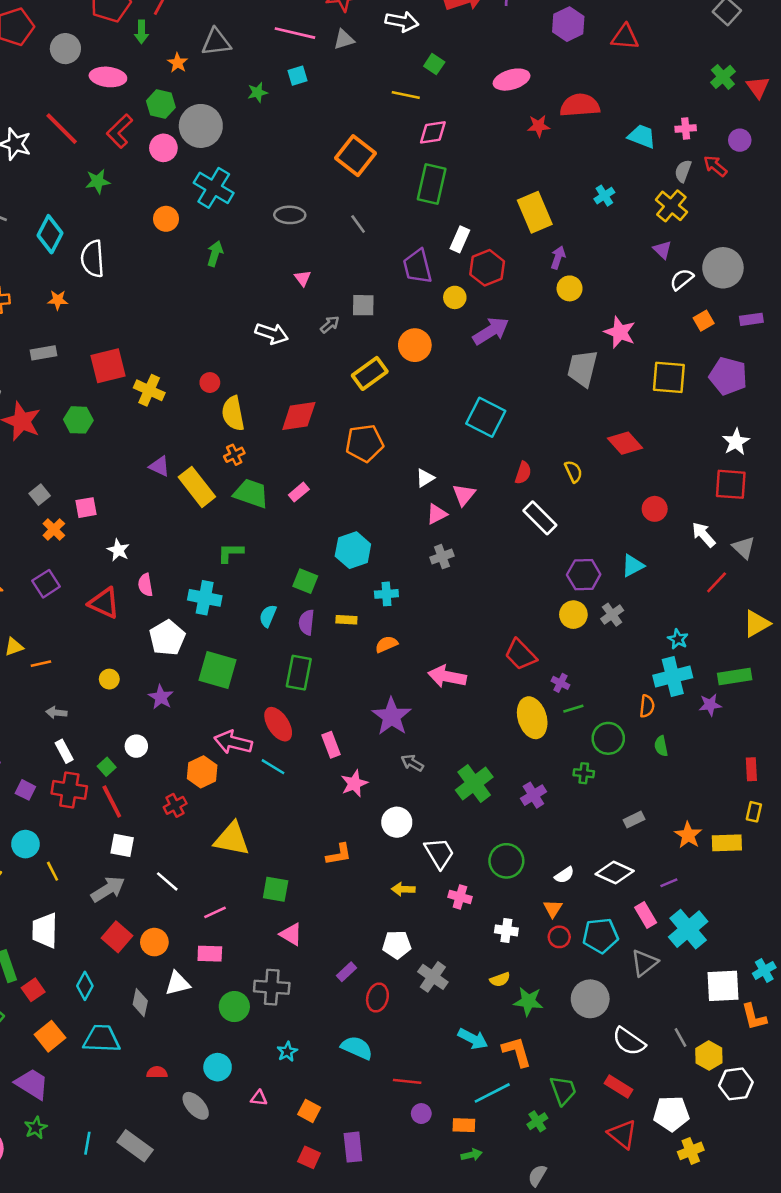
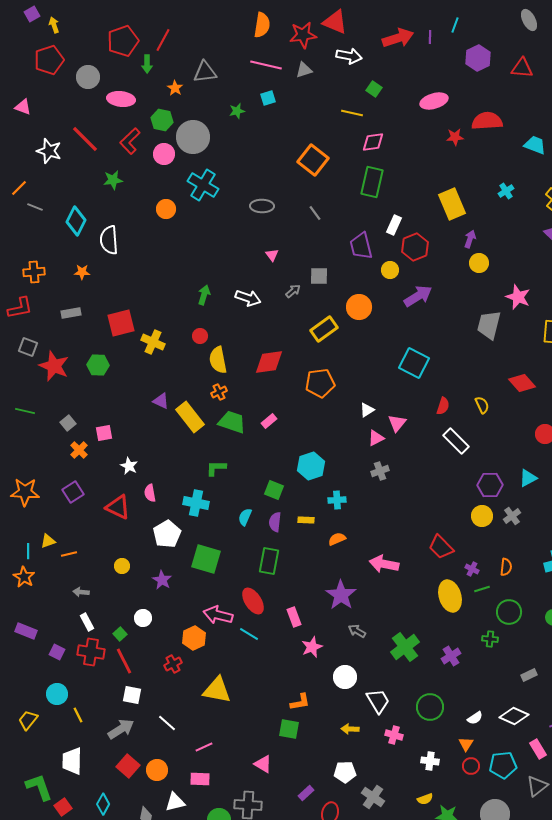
green arrow: (215, 254) -> (204, 295), moved
orange semicircle: (647, 706) -> (506, 567), moved
green square: (276, 889) -> (289, 729), moved

